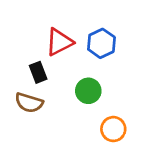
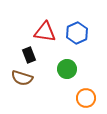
red triangle: (59, 42) -> (45, 32), turned 35

